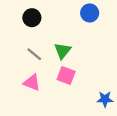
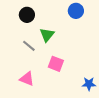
green triangle: (63, 51) -> (47, 35), moved
pink triangle: (32, 83) -> (27, 79), moved

